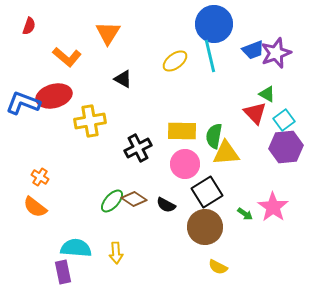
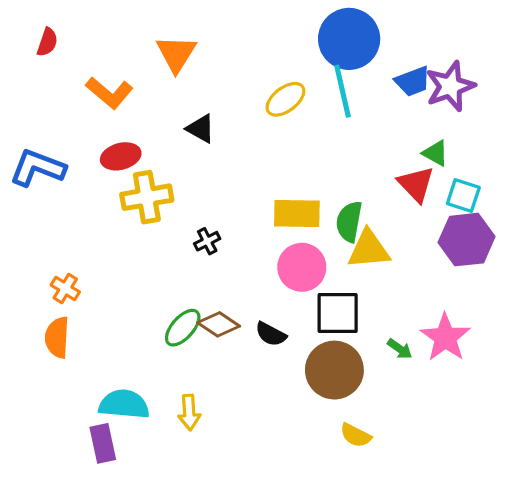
red ellipse: (54, 96) -> (121, 156), moved, size x0.7
cyan square: (284, 120) -> (463, 196), turned -35
black cross: (138, 148) -> (207, 241), moved, size x0.6
black square: (207, 192) -> (338, 313), turned 32
orange semicircle: (35, 207) -> (57, 337), turned 55

